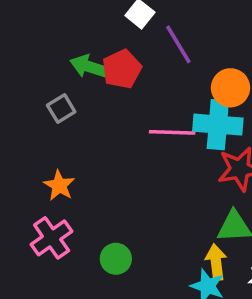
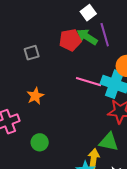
green arrow: (89, 67) -> (87, 37), moved
orange star: (59, 185) -> (35, 96), moved

